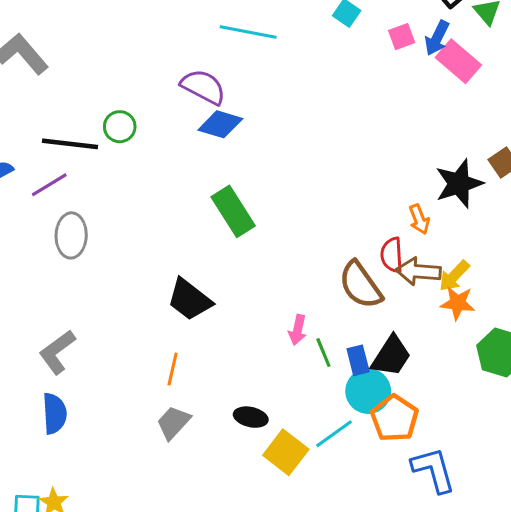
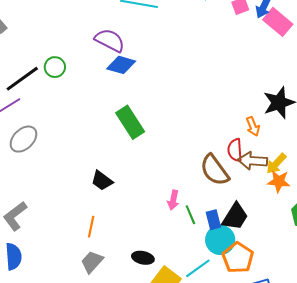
black line: (70, 144) -> (22, 79), turned -42
gray ellipse: (71, 235) -> (23, 139), turned 44
black trapezoid: (190, 300) -> (102, 181), size x0.7

